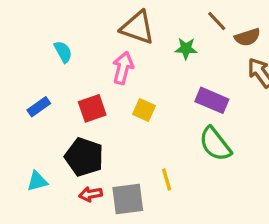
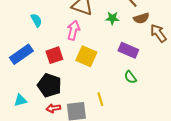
brown semicircle: (247, 37) -> (141, 18), moved
blue rectangle: (39, 107) -> (21, 54), size x1.6
yellow square: (144, 110) -> (86, 56), size x1.5
green semicircle: (215, 144) -> (130, 77), size x0.6

